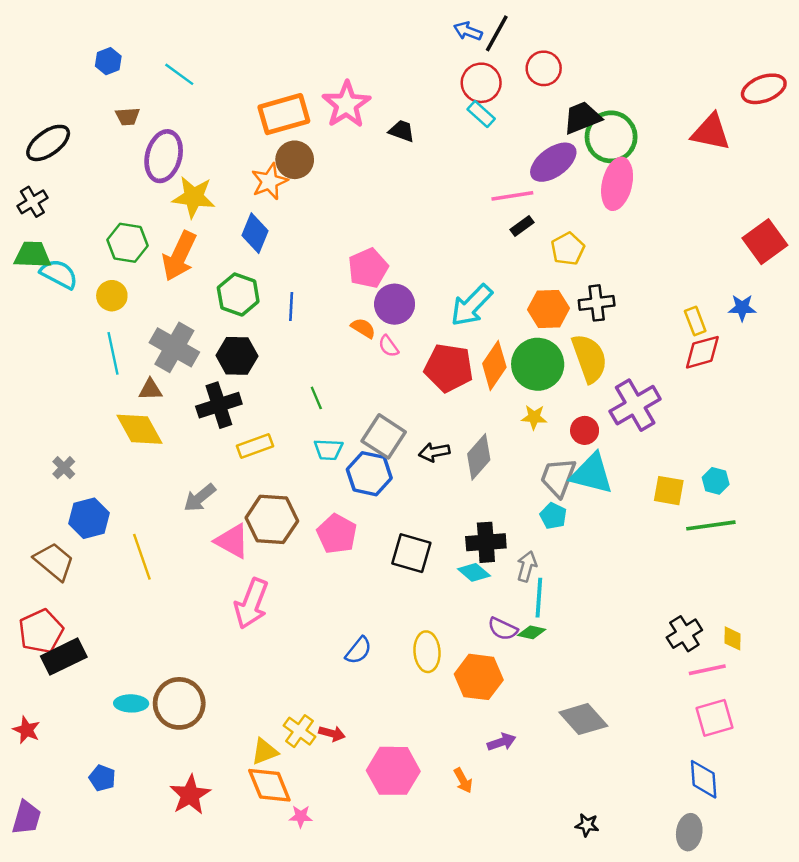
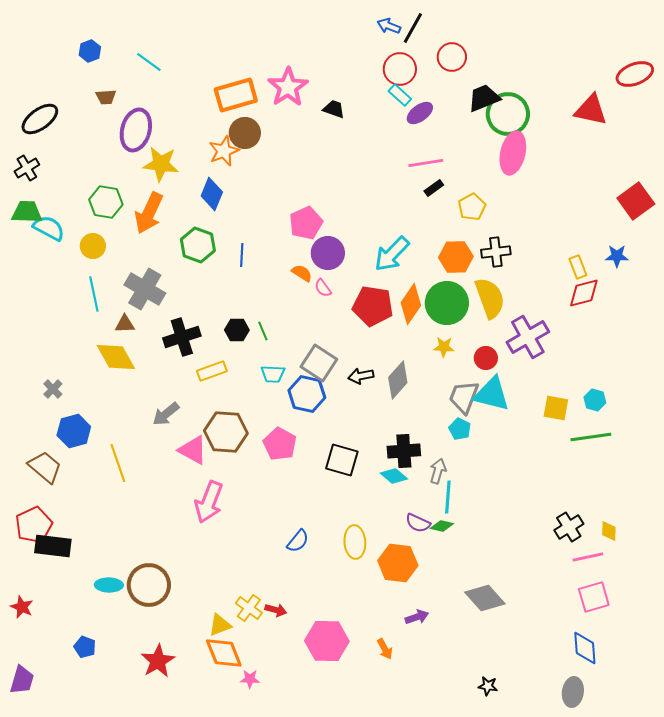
purple ellipse: (553, 162) -> (420, 113), moved, size x0.7
black hexagon: (237, 356) -> (237, 330), moved, size x0.7
black rectangle: (64, 657) -> (53, 546), turned 33

